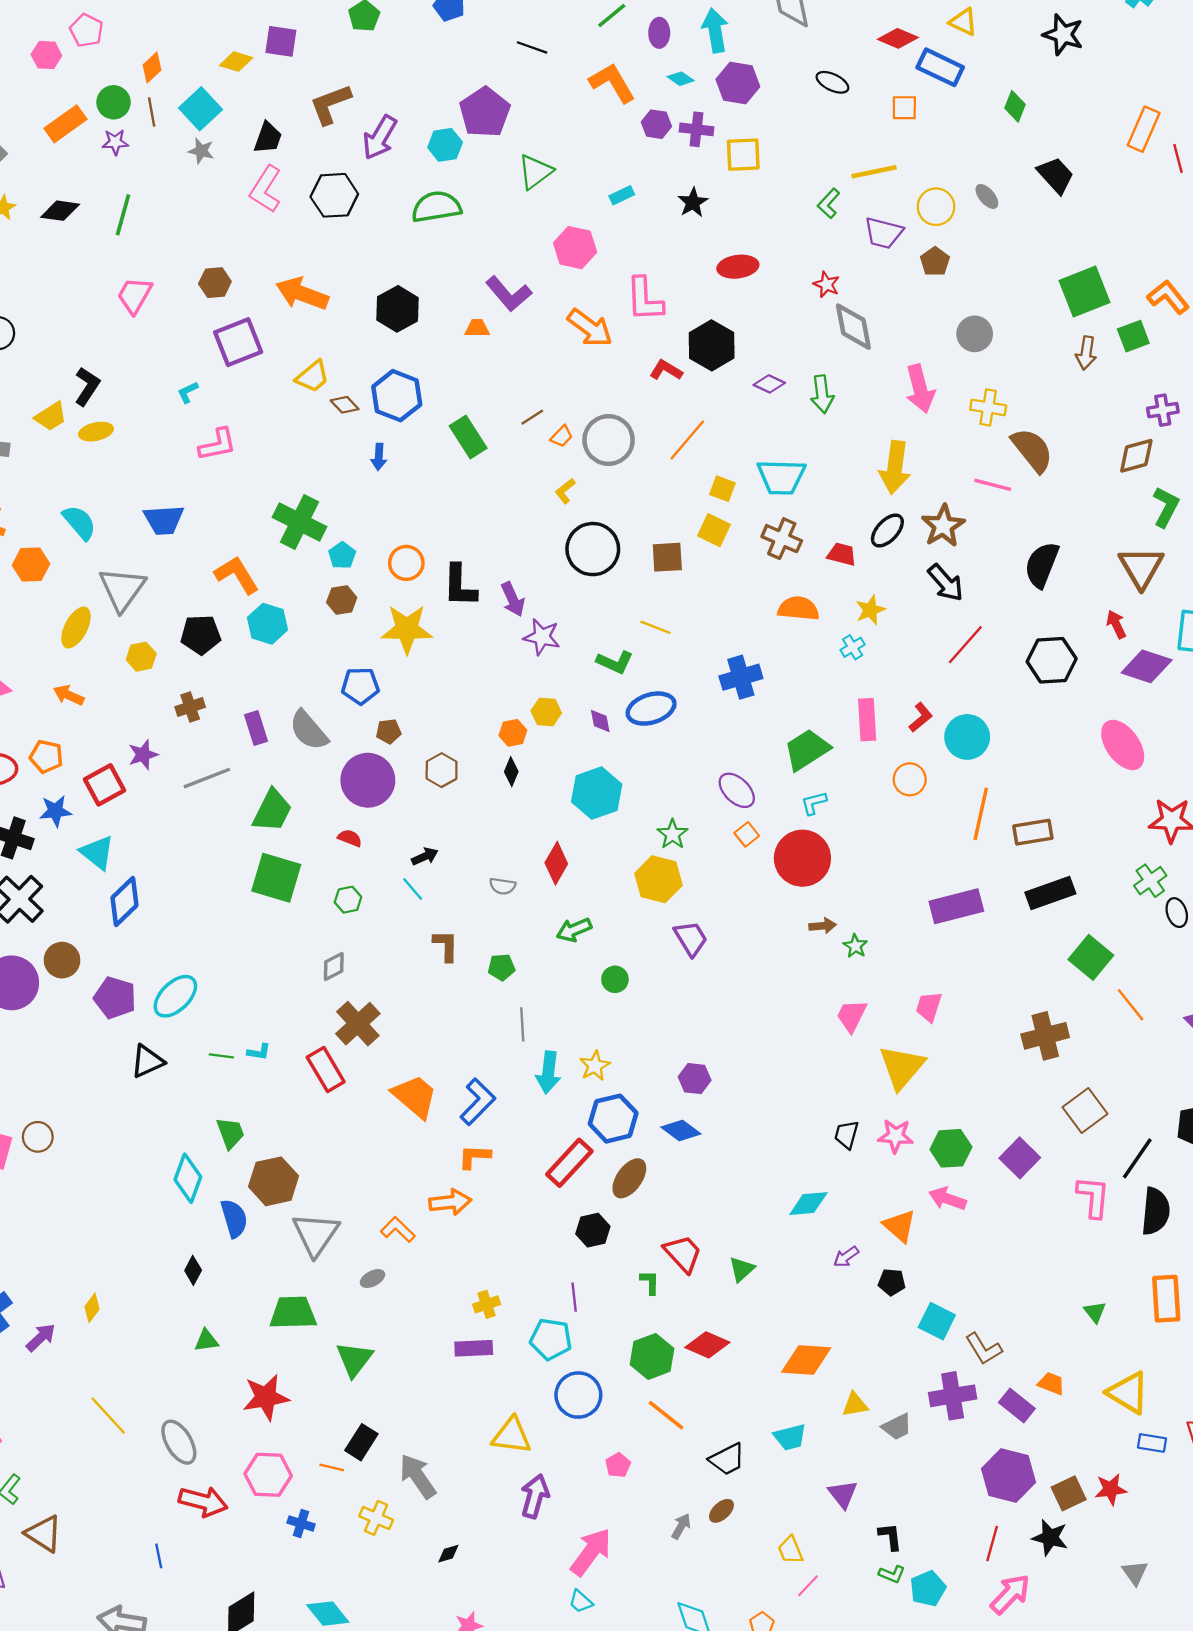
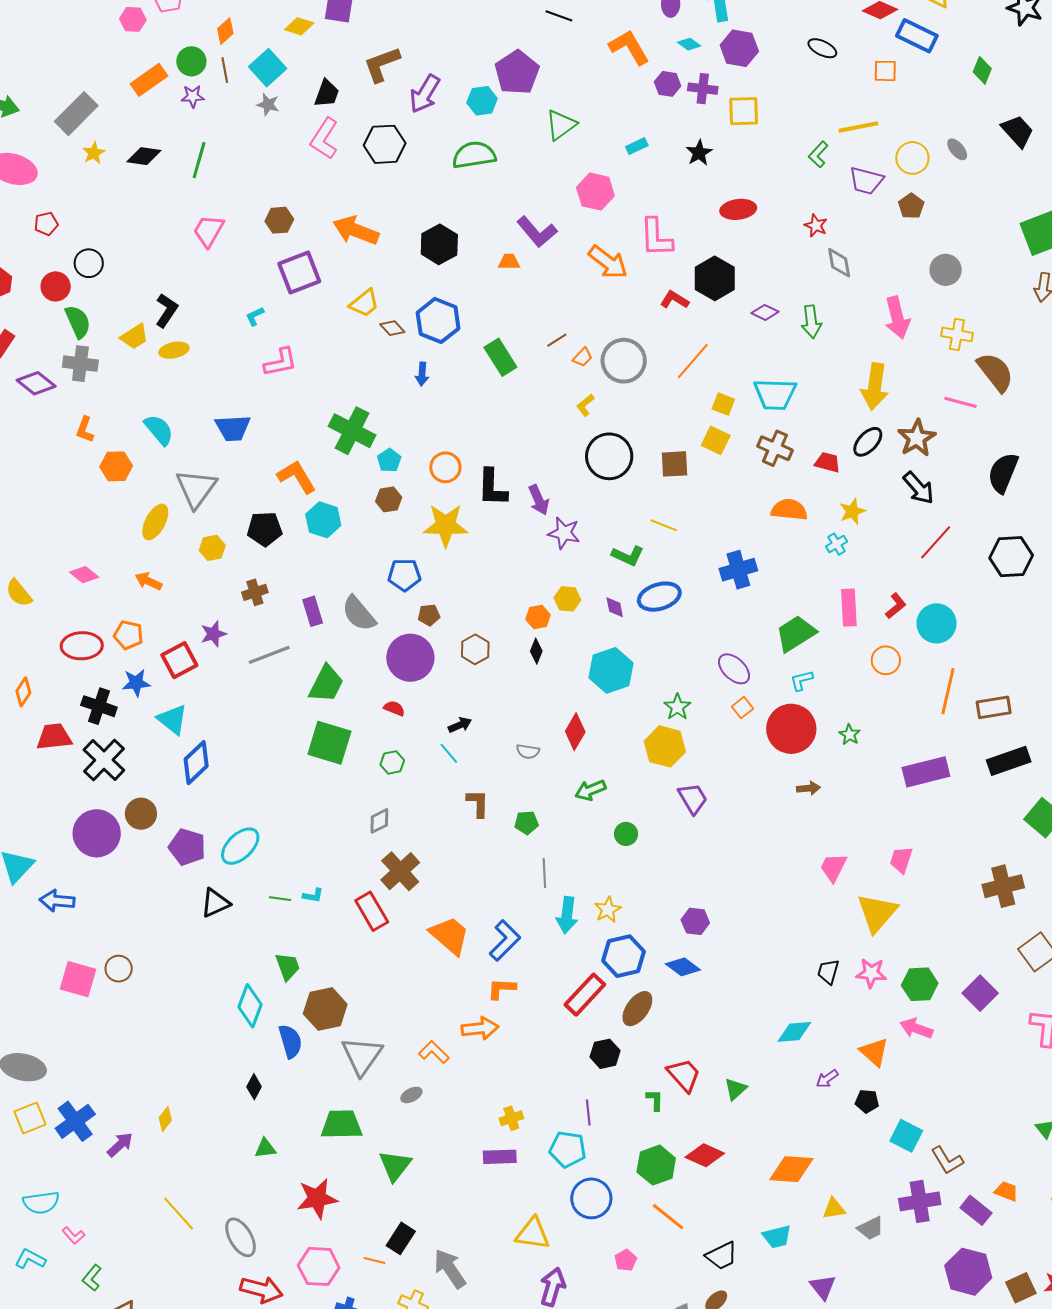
gray diamond: (853, 327) -> (839, 263), size x0.7
green star: (855, 946) -> (850, 735), moved

